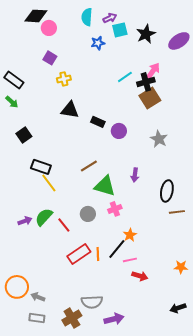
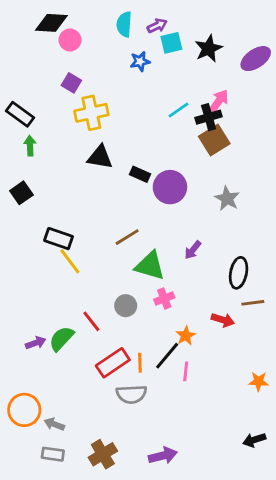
yellow cross: (64, 79) -> (91, 113), size x1.6
green arrow: (12, 102) -> (30, 146), moved, turned -136
purple circle: (119, 131) -> (170, 187), size x1.5
black square: (24, 135) -> (21, 193), moved
purple arrow: (135, 175) -> (193, 250), turned 32
green semicircle: (44, 217) -> (61, 339), moved
purple arrow: (25, 221) -> (36, 343), moved
pink line: (130, 260) -> (186, 371), turned -72
red arrow: (140, 276) -> (223, 320), moved
gray semicircle: (92, 302) -> (131, 394), moved

